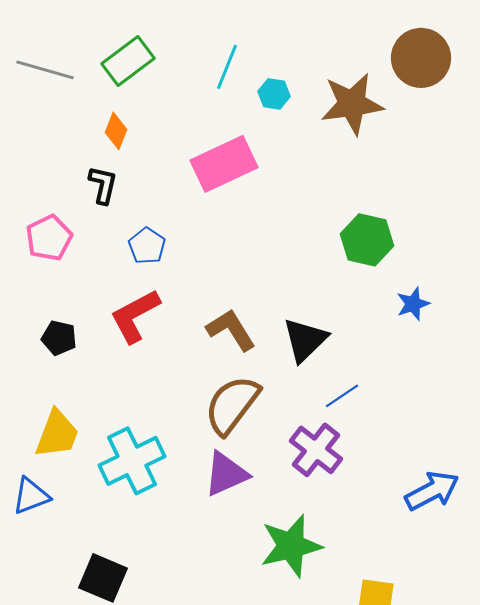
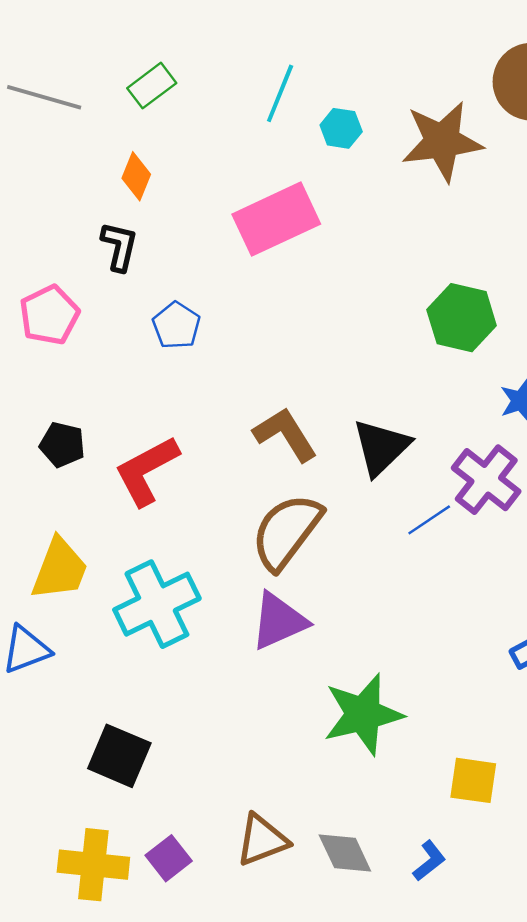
green rectangle: (128, 61) -> (152, 86), size x0.7
red L-shape: (135, 316) -> (147, 471), moved
purple cross: (316, 450) -> (486, 480), moved

